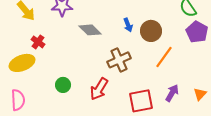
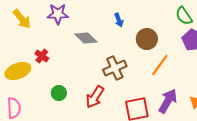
blue arrow: (128, 25) -> (119, 20), moved
red cross: (38, 42) -> (42, 56), moved
purple arrow: (172, 93) -> (168, 101), size x1.4

